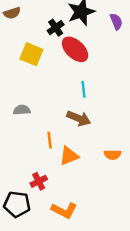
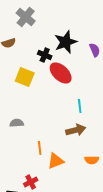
black cross: (56, 28) -> (45, 55), turned -32
cyan line: (84, 89) -> (80, 106), moved
brown arrow: (79, 118) -> (76, 130), moved, turned -36

